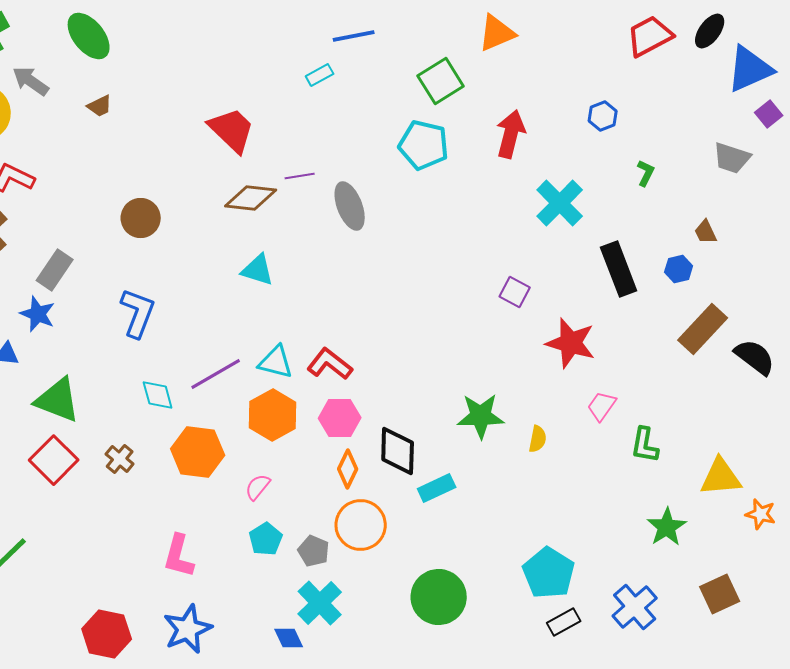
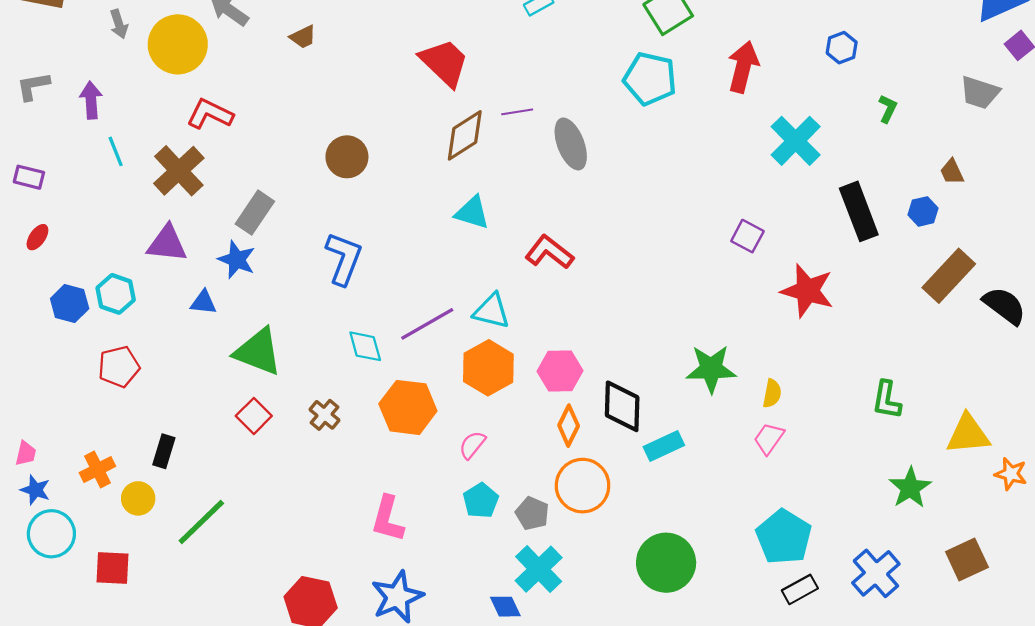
brown diamond: (251, 198) -> (465, 135), turned -39
red L-shape: (330, 364) -> (549, 252), moved
pink trapezoid: (602, 406) -> (769, 438), moved
red square: (54, 460) -> (254, 416), size x0.7

